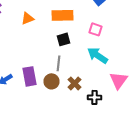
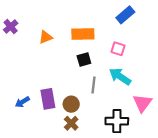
gray line: (58, 63) -> (93, 85), moved
brown cross: (74, 83) -> (71, 123), moved
black cross: (94, 97) -> (117, 121), size x1.5

